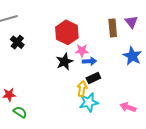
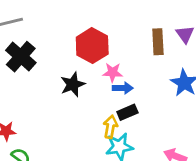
black cross: (17, 42) -> (21, 57), size x1.5
black star: (64, 62) -> (73, 84), moved

